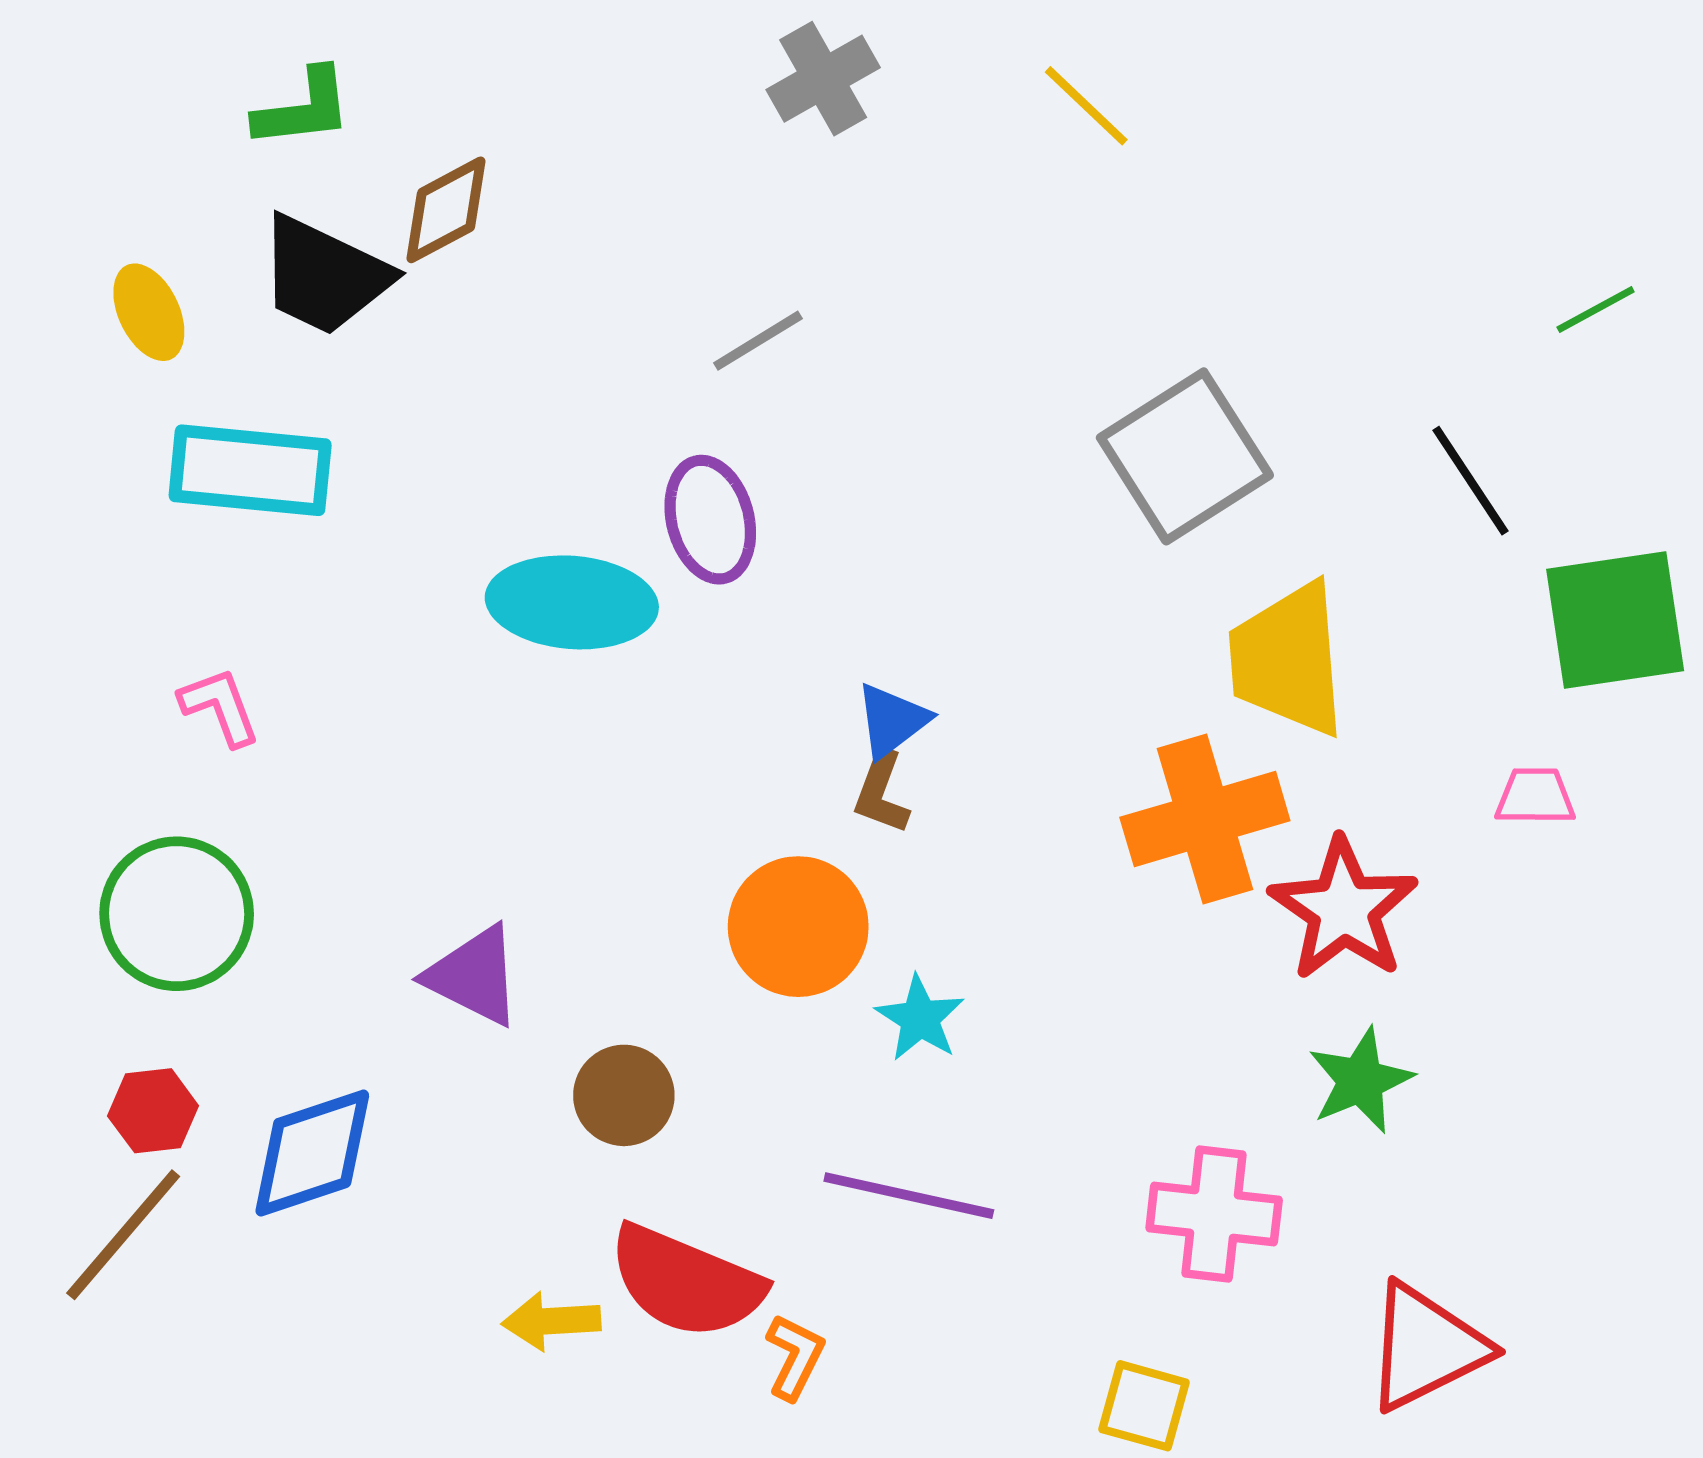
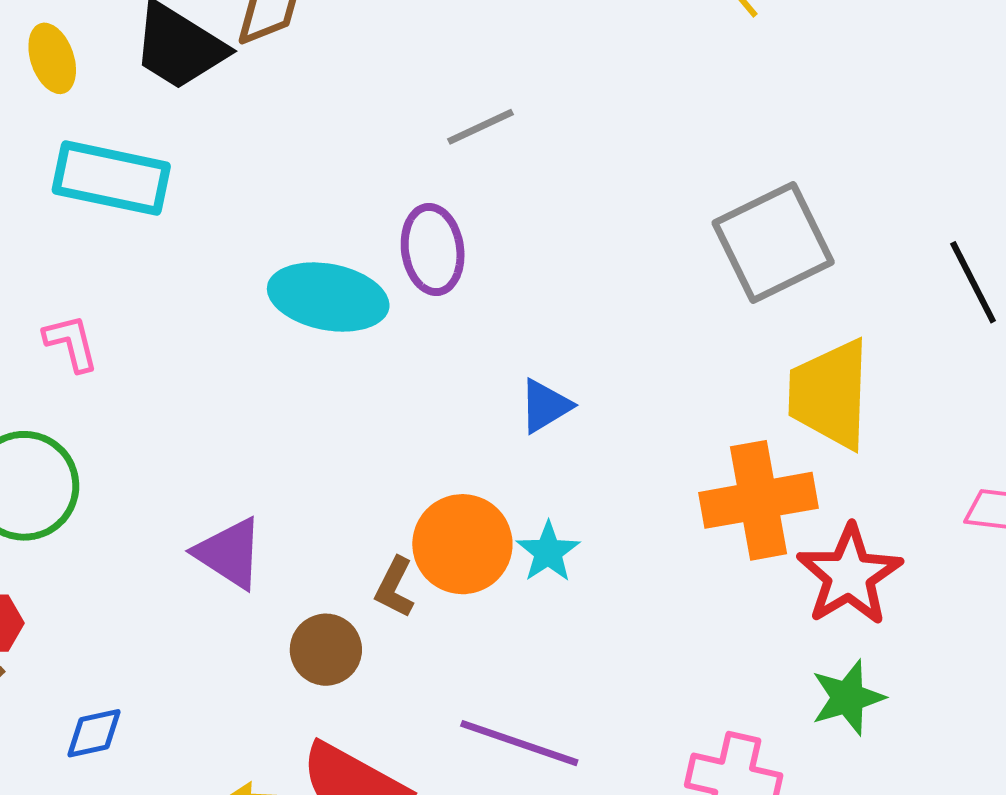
brown L-shape: (881, 792) -> (395, 587), moved
cyan star: (920, 1018) -> (548, 552), moved
blue diamond: (312, 1153) -> (94, 733), moved, size x0.6

